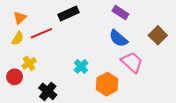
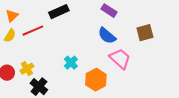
brown square: (158, 35) -> (145, 33), turned 30
yellow cross: (29, 63) -> (27, 69), moved

